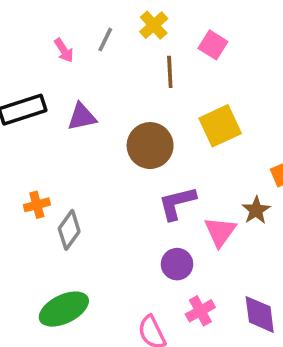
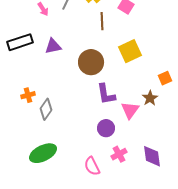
purple L-shape: (177, 203) -> (106, 94), turned -85

